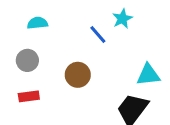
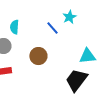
cyan semicircle: (37, 23) -> (14, 27), moved, turned -80

